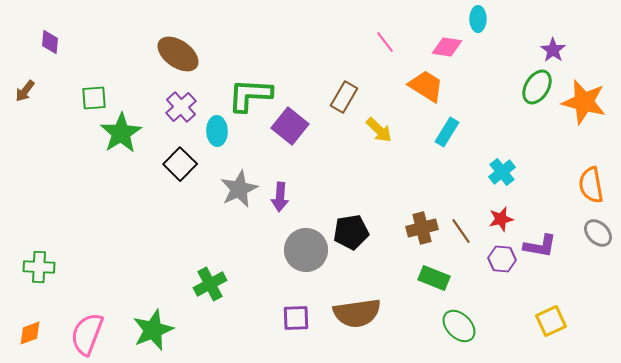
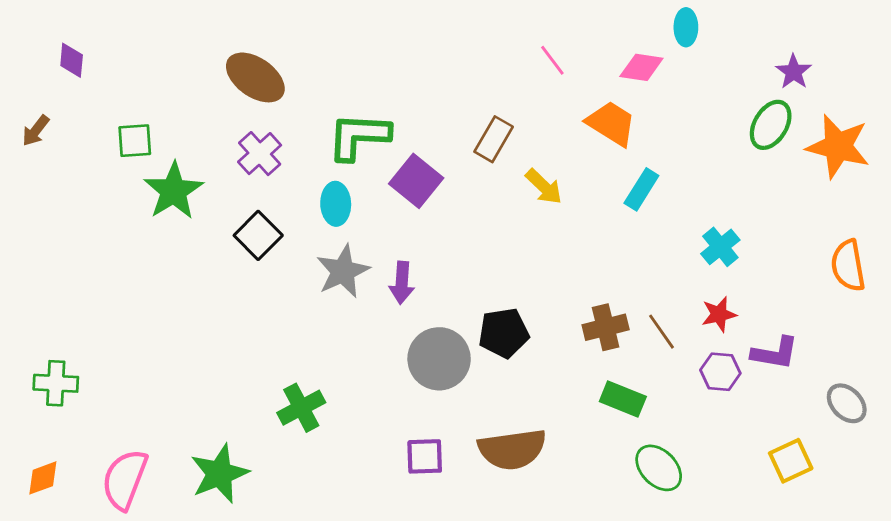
cyan ellipse: (217, 131) -> (336, 204), moved
gray ellipse: (598, 233) -> (847, 403), moved

